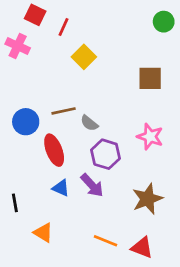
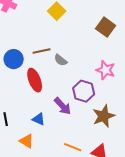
brown square: (150, 78) -> (106, 27), turned 36
purple hexagon: (105, 154) -> (84, 91), moved
blue triangle: (61, 188) -> (39, 119), moved

